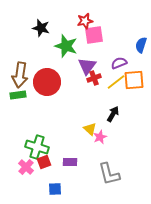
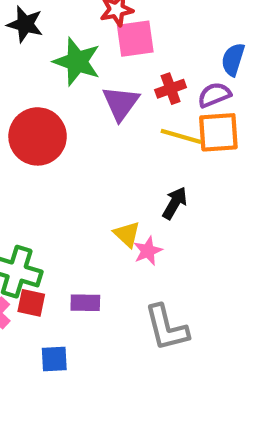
purple semicircle: (119, 63) -> (214, 95), moved
red cross: (94, 78) -> (171, 89), moved
yellow line: (116, 82) -> (181, 136), turned 54
red square: (44, 162) -> (31, 303), turned 32

